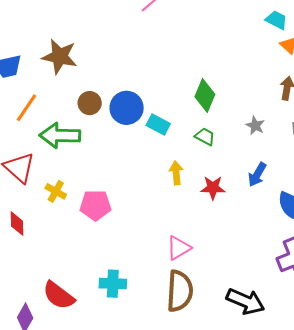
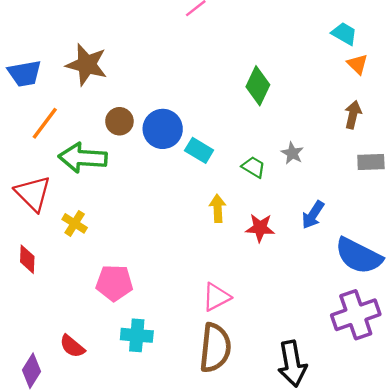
green diamond: (205, 95) -> (258, 86), moved
gray star: (255, 126) -> (292, 153), moved
pink pentagon: (95, 205) -> (114, 283), moved
red semicircle: (59, 295) -> (72, 346), size x0.7
black arrow: (246, 301) -> (292, 364), turned 54

